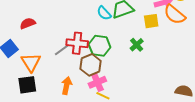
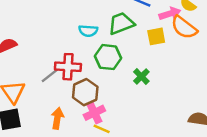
cyan semicircle: (104, 13) -> (88, 31), moved, turned -42
green cross: (137, 45) -> (141, 76), moved
green hexagon: (100, 46) -> (108, 57), moved

